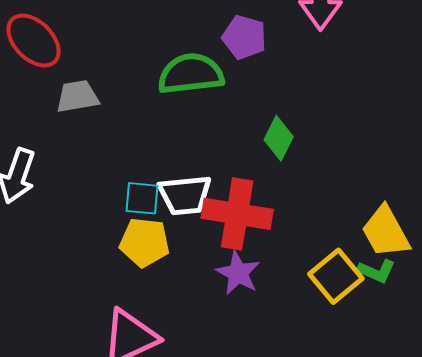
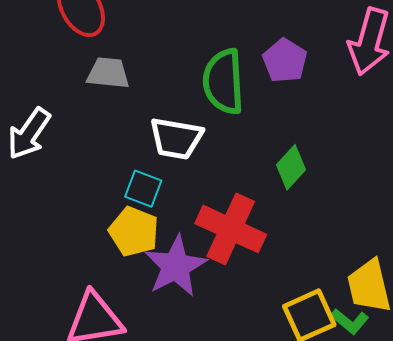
green semicircle: (191, 74) -> (223, 82), turned -102
white trapezoid: (185, 195) -> (176, 138), moved
purple star: (238, 273) -> (176, 266), moved, size x1.4

